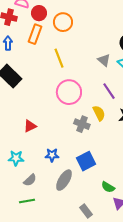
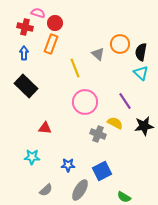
orange circle: (63, 22) -> (120, 44), moved
gray triangle: (104, 60) -> (98, 54), moved
yellow semicircle: (99, 113) -> (115, 123), turned -35
red triangle: (30, 126) -> (45, 128), moved, turned 32
cyan star: (16, 158) -> (32, 157), moved

